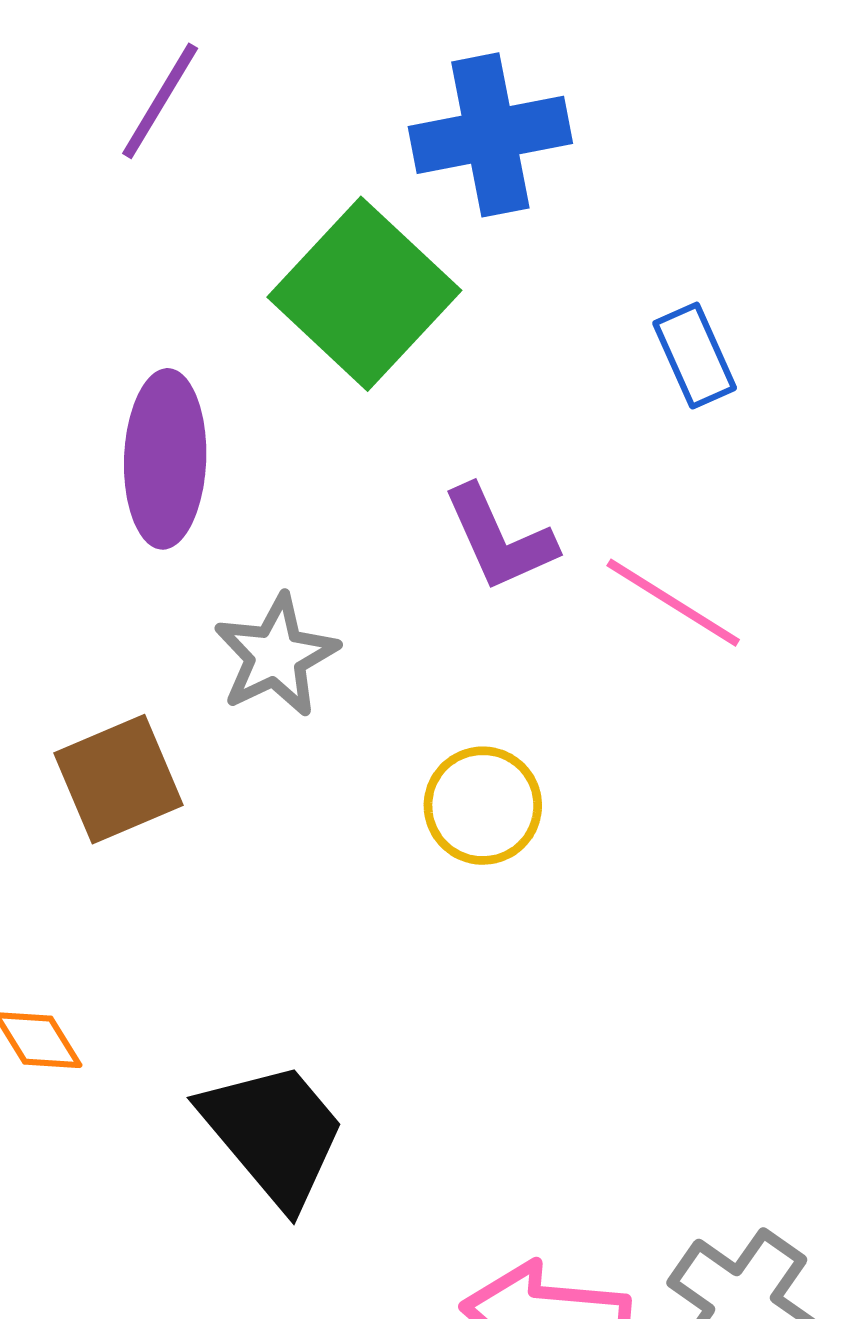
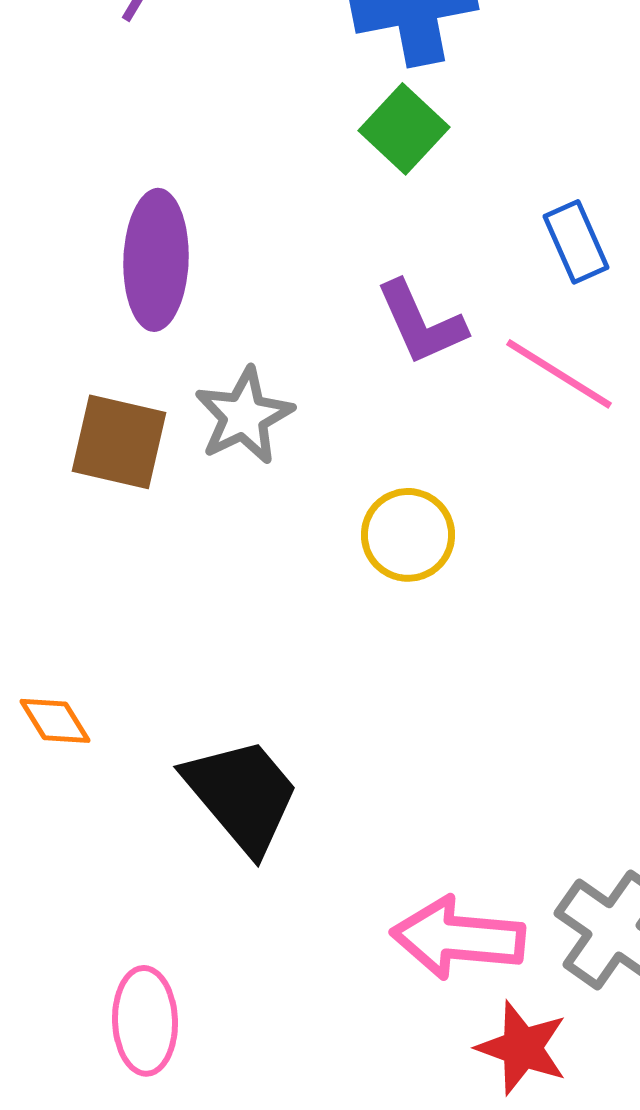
green square: (364, 294) -> (404, 129), moved, size x0.6
blue rectangle: (695, 356) -> (576, 242), moved
brown square: (118, 779) -> (119, 442), moved, turned 36

